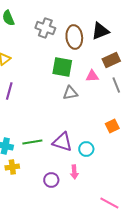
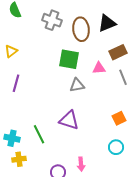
green line: (32, 142) -> (39, 134), turned 72
purple triangle: (62, 142) -> (69, 120), moved
cyan circle: (86, 149) -> (116, 147), moved

